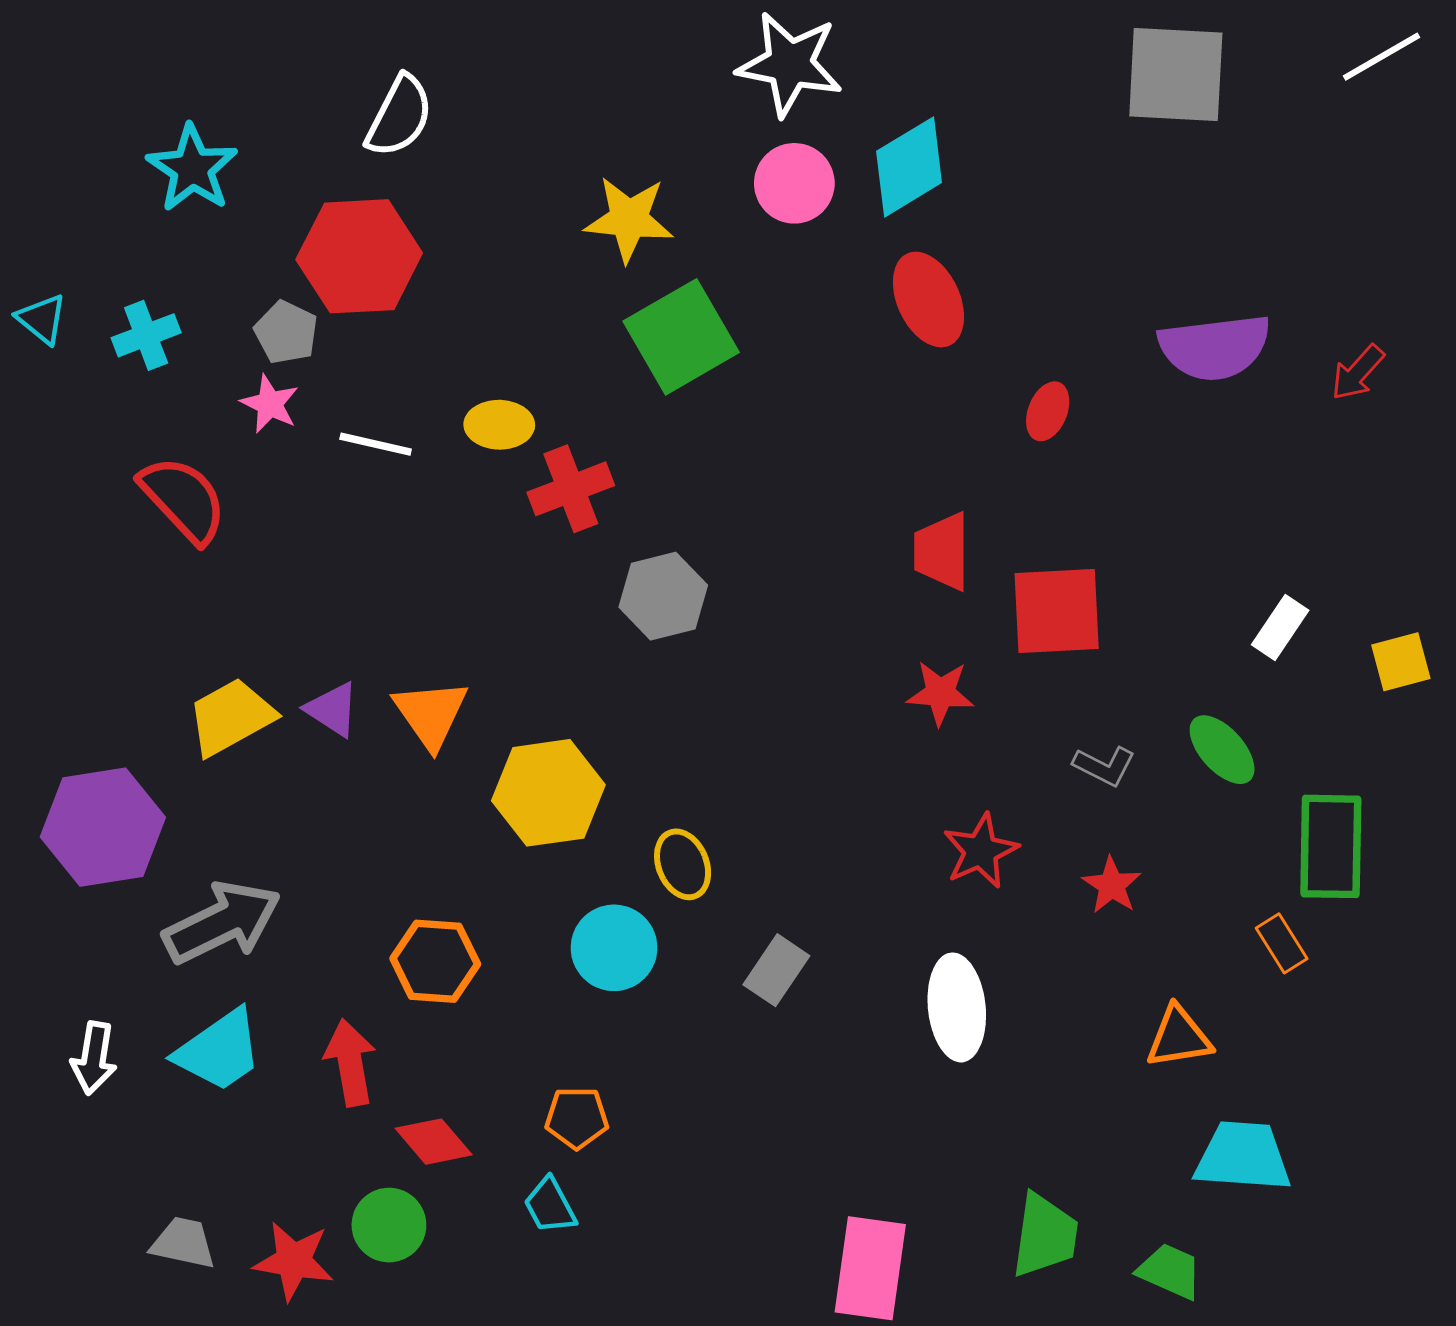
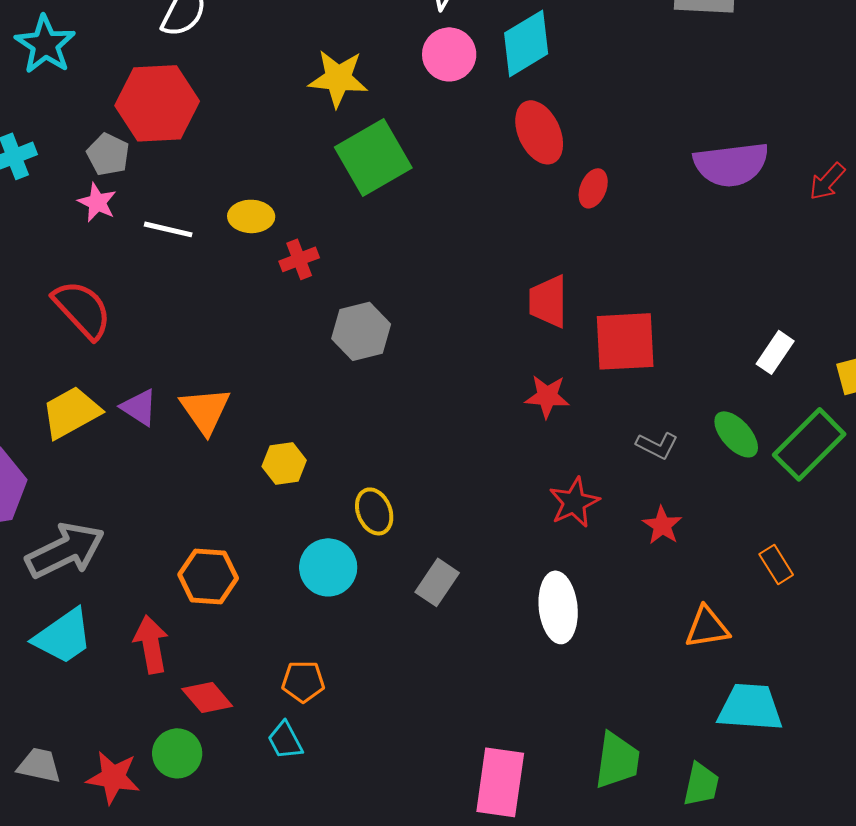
red ellipse: (1048, 411) -> (593, 188), moved
red cross: (571, 489) -> (299, 259), size x0.7
red semicircle: (183, 499) -> (82, 309), moved
yellow hexagon: (548, 793) -> (284, 463), size x0.6
green rectangle: (1331, 846) -> (809, 444), moved, turned 44
green trapezoid: (1170, 1271) -> (701, 784), turned 78

